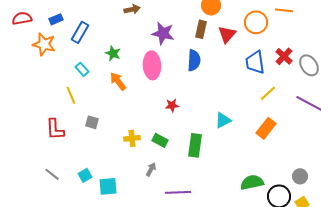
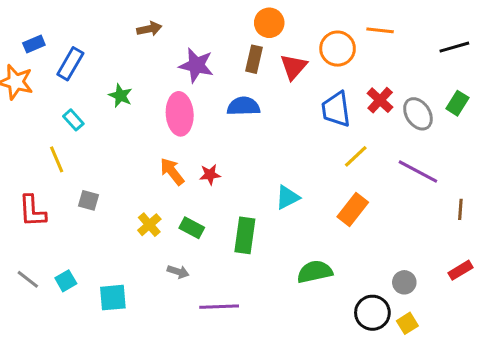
blue semicircle: (194, 60) -> (243, 106), turned -95
orange arrow: (118, 81) -> (172, 172), moved
yellow cross: (132, 138) -> (149, 225), turned -35
gray arrow: (151, 169) -> (178, 272), turned 80
cyan square: (85, 175) -> (66, 281), moved
green semicircle: (252, 182) -> (315, 272), moved

